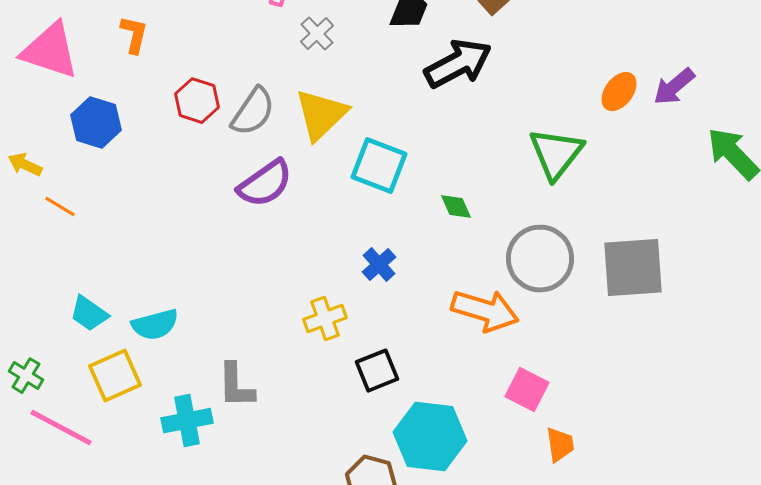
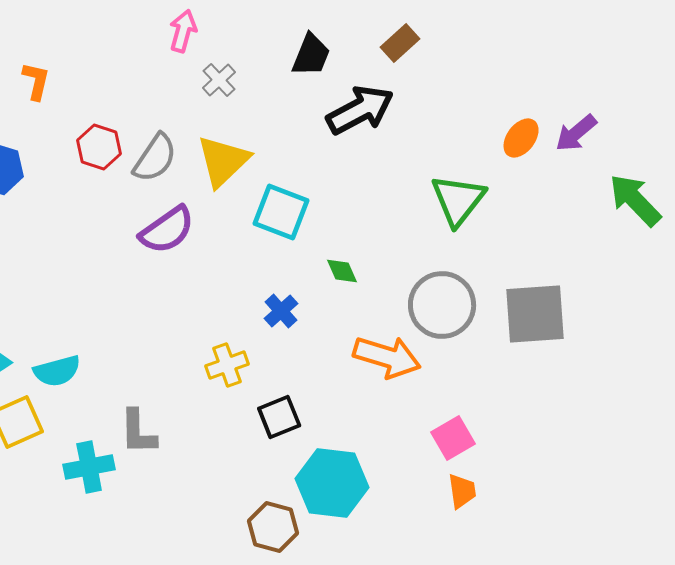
green diamond: (456, 207) -> (342, 271), moved
pink square: (527, 390) -> (453, 438), moved, turned 33

